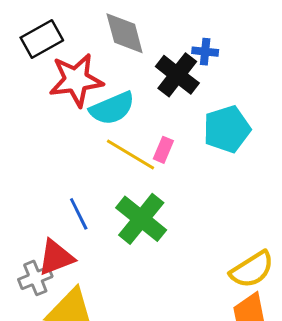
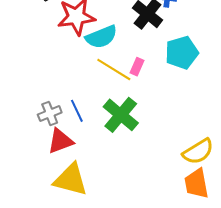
gray cross: (35, 278) -> (50, 114), moved

